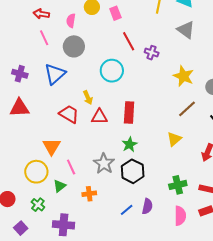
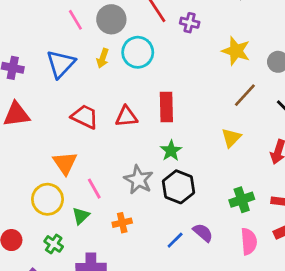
pink line: (44, 38) -> (75, 20), moved
gray circle: (74, 46) -> (111, 19), moved
yellow arrow: (88, 98) -> (103, 58), moved, turned 48
purple semicircle: (147, 206) -> (203, 233), turned -56

